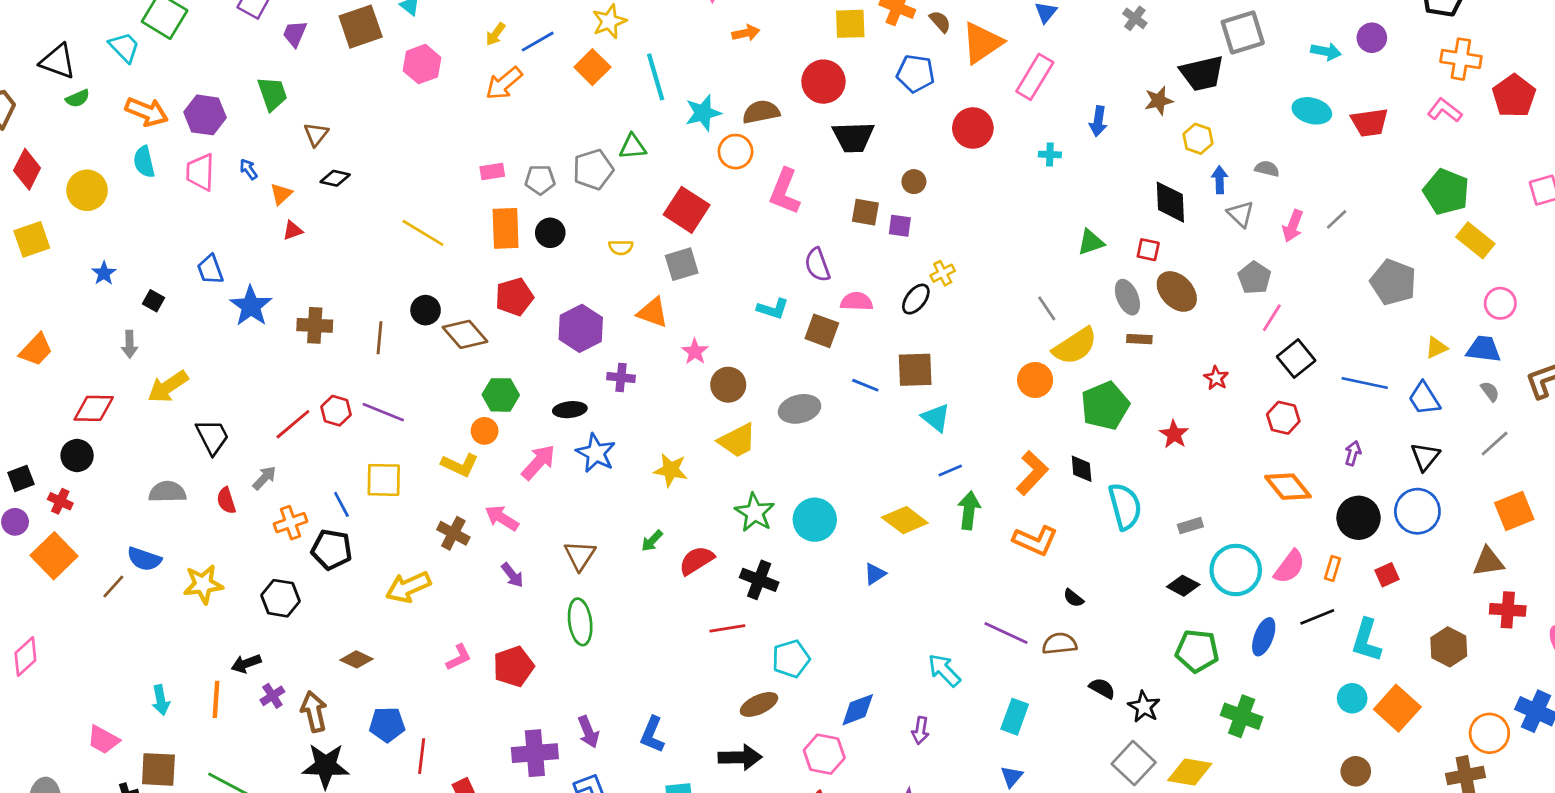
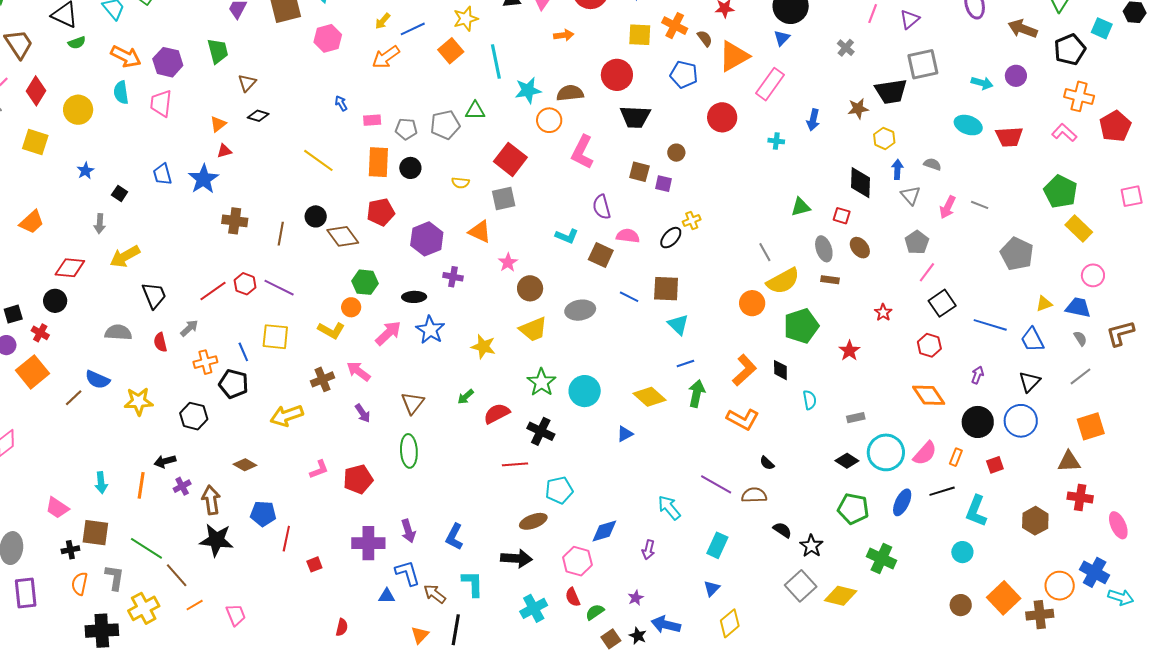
blue arrow: (249, 169) -> (341, 103), moved
gray line: (1337, 219) -> (980, 205), turned 60
yellow square: (32, 239) -> (35, 142), turned 32
brown ellipse: (1177, 291) -> (860, 248), size x0.7
blue star: (251, 306) -> (203, 179), moved
cyan semicircle: (1125, 506) -> (810, 400), size x0.6
brown cross: (453, 533) -> (323, 379), turned 35
orange square: (1397, 708) -> (1004, 598), moved

